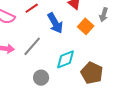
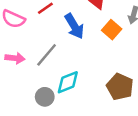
cyan diamond: (65, 59) -> (68, 82), moved
gray circle: (41, 78) -> (45, 97), moved

